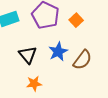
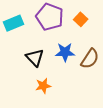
blue star: (58, 52) -> (65, 52), turned 30

